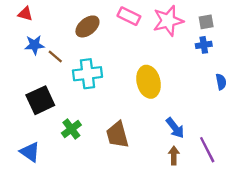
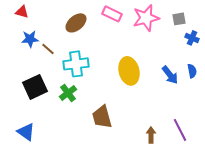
blue cross: (204, 45) -> (192, 38), moved, turned 32
blue arrow: (175, 128) -> (170, 75), moved
green cross: (71, 129) -> (68, 93), moved

